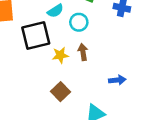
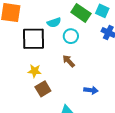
brown arrow: (83, 52) -> (69, 61), turned -48
yellow star: (60, 55) -> (35, 71), moved

